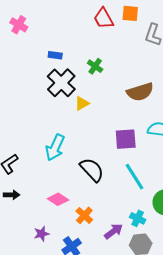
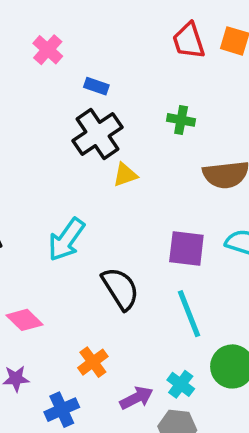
pink cross: (19, 25) -> (48, 50), moved
green cross: (95, 66) -> (181, 120), moved, turned -35
pink diamond: (58, 199) -> (25, 320), moved

